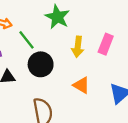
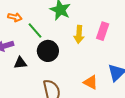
orange triangle: (81, 85) -> (91, 82), moved

